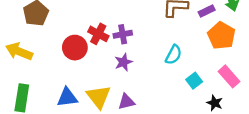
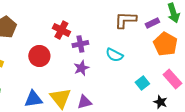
red cross: (98, 34) -> (61, 30), moved
cyan semicircle: (174, 55) -> (114, 55), moved, turned 90

